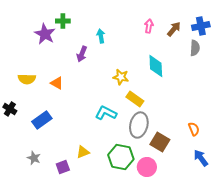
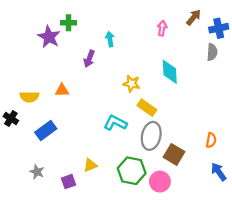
brown arrow: (174, 29) -> (194, 17), moved
yellow semicircle: (27, 79) -> (29, 97), moved
orange triangle: (57, 83) -> (62, 90), turned -32
orange semicircle: (194, 129) -> (211, 140), turned 32

